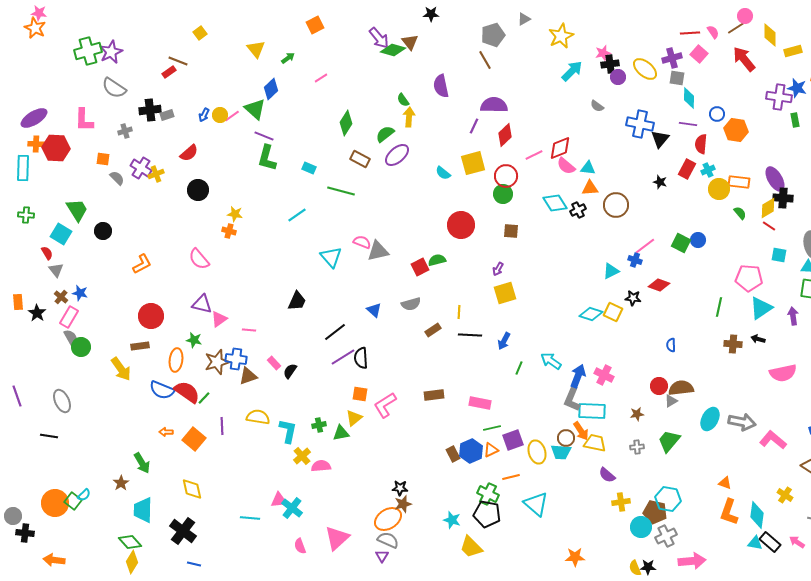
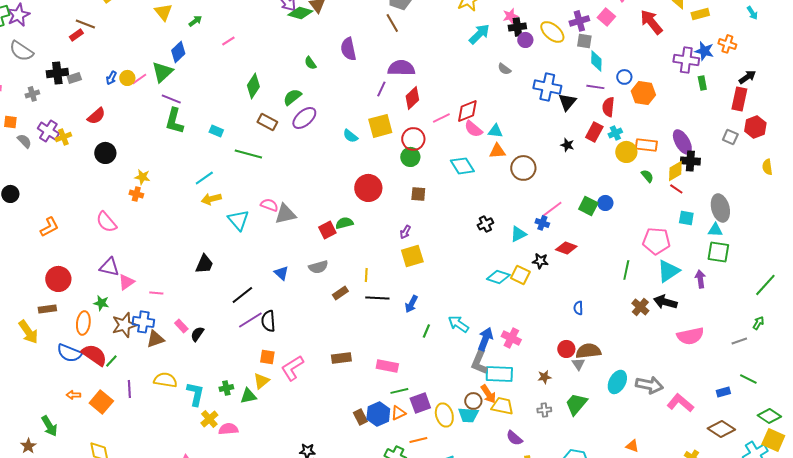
green triangle: (255, 109) -> (162, 72), turned 35
yellow arrow: (409, 117) -> (211, 199), moved, turned -108
black cross: (578, 210) -> (485, 224), moved
black arrow: (758, 339) -> (665, 302), size x1.6
brown cross: (733, 344) -> (640, 307), turned 36
gray triangle: (671, 401) -> (578, 364), turned -32

